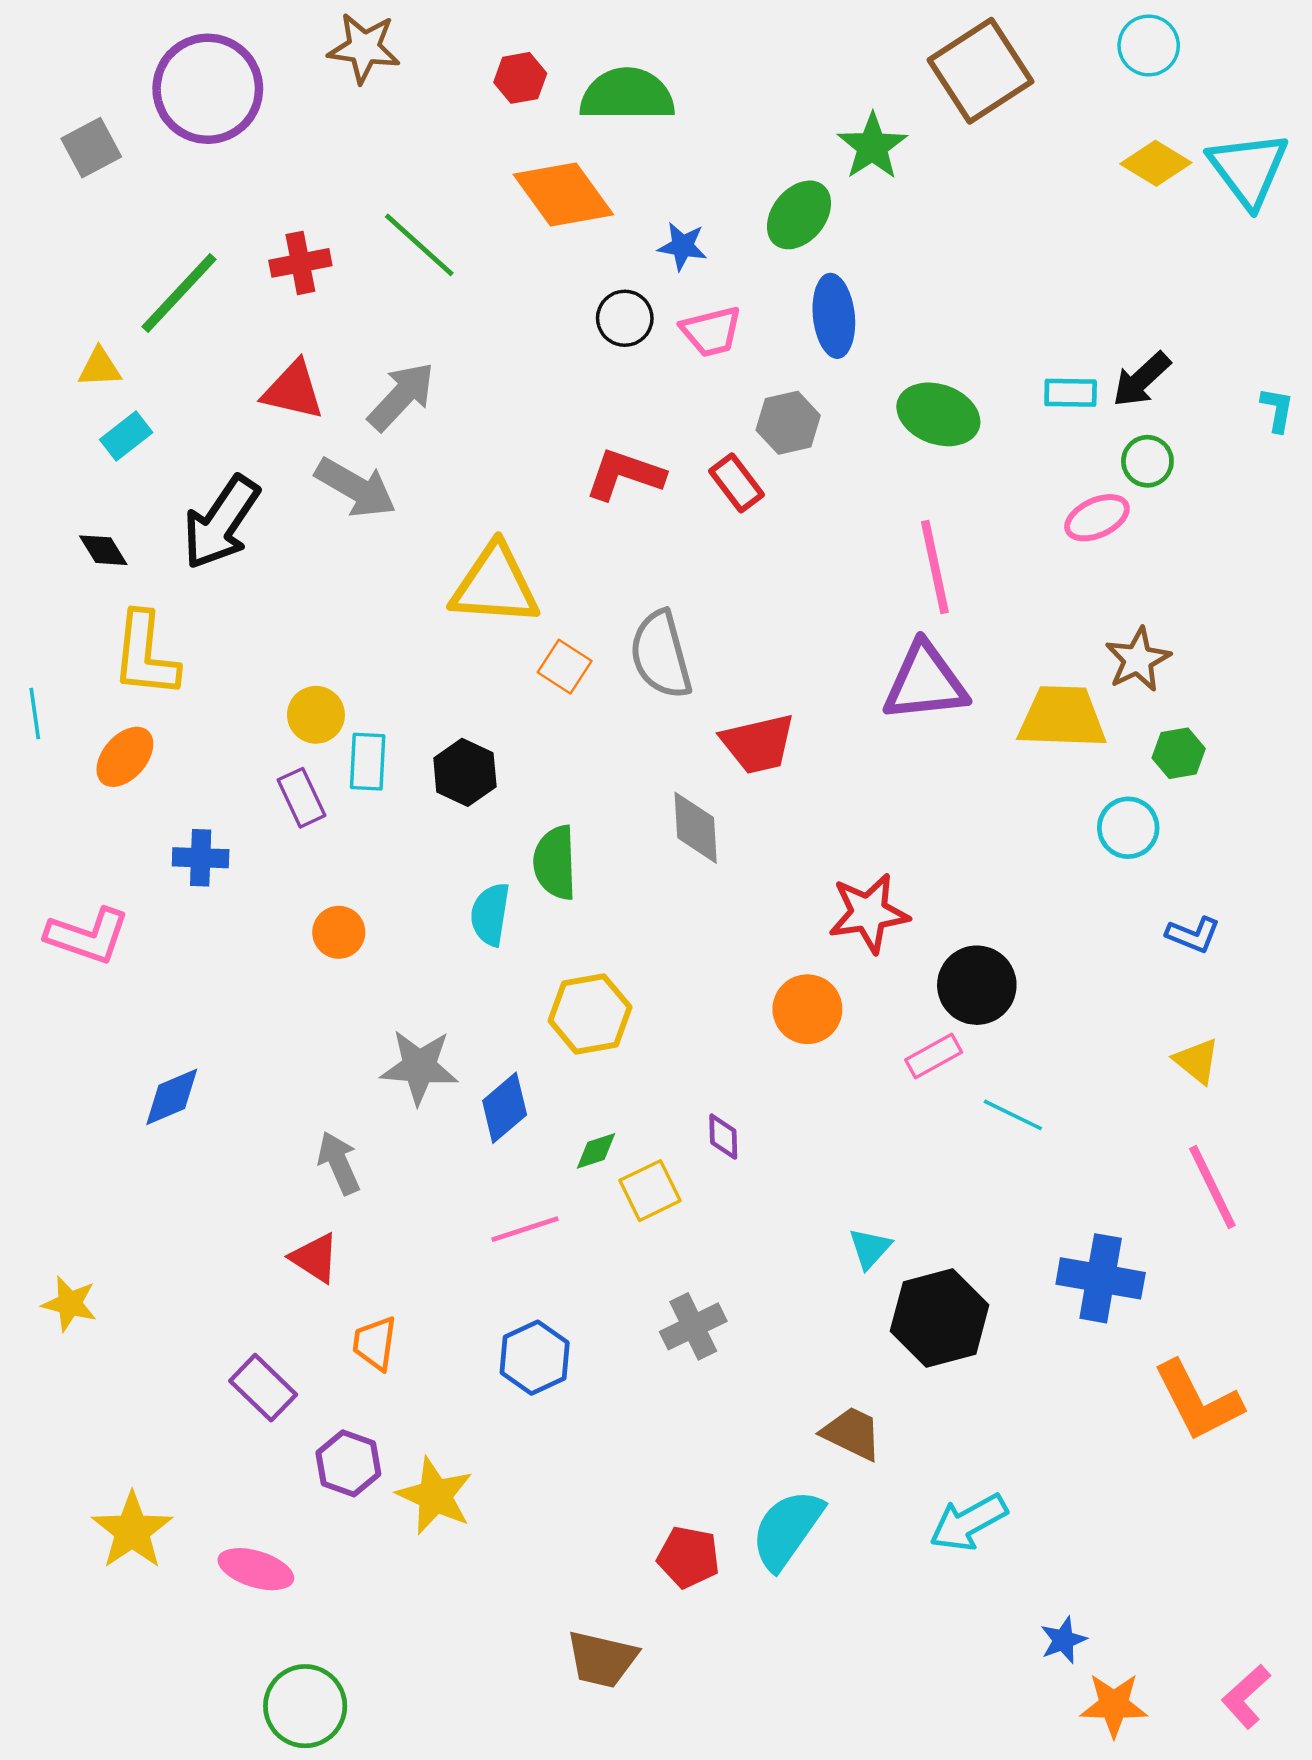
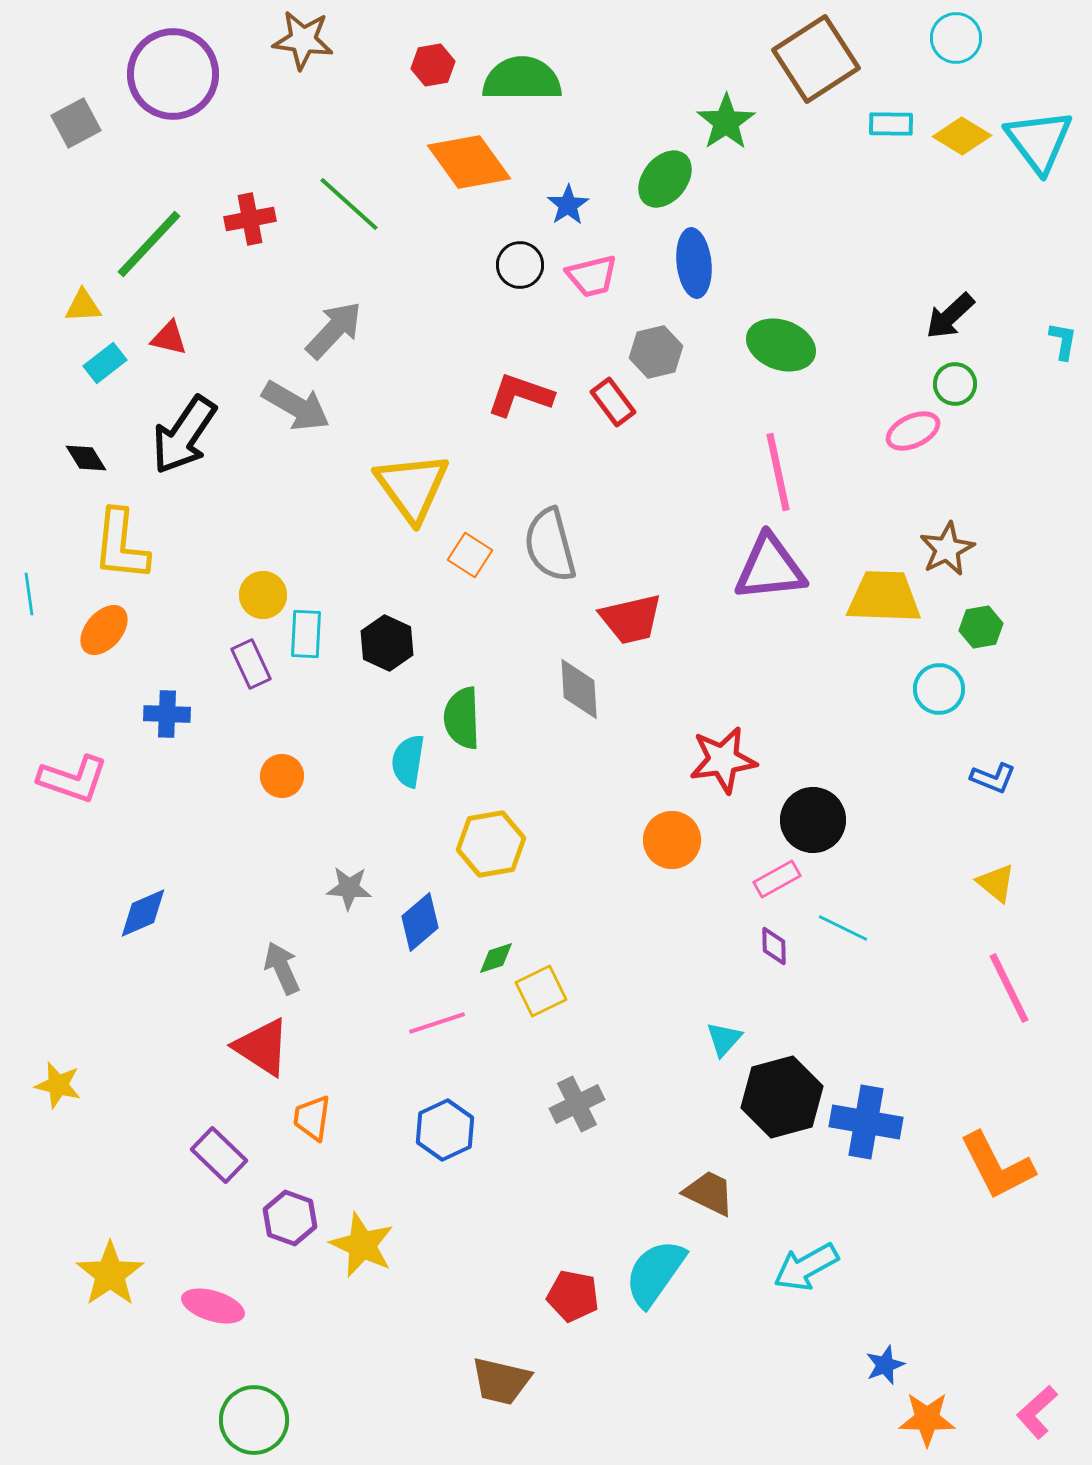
blue star: (682, 246) -> (568, 205), turned 30
red triangle: (293, 390) -> (169, 338), moved, size x0.7
cyan rectangle: (1071, 393) -> (891, 124), moved
yellow triangle: (495, 585) -> (412, 487), turned 50
gray star: (419, 1067) -> (349, 888), size x0.7
purple diamond: (723, 1137) -> (774, 946), moved
red triangle: (315, 1258) -> (262, 1047), size x1.4
blue cross: (1101, 1278) -> (866, 1122), moved

